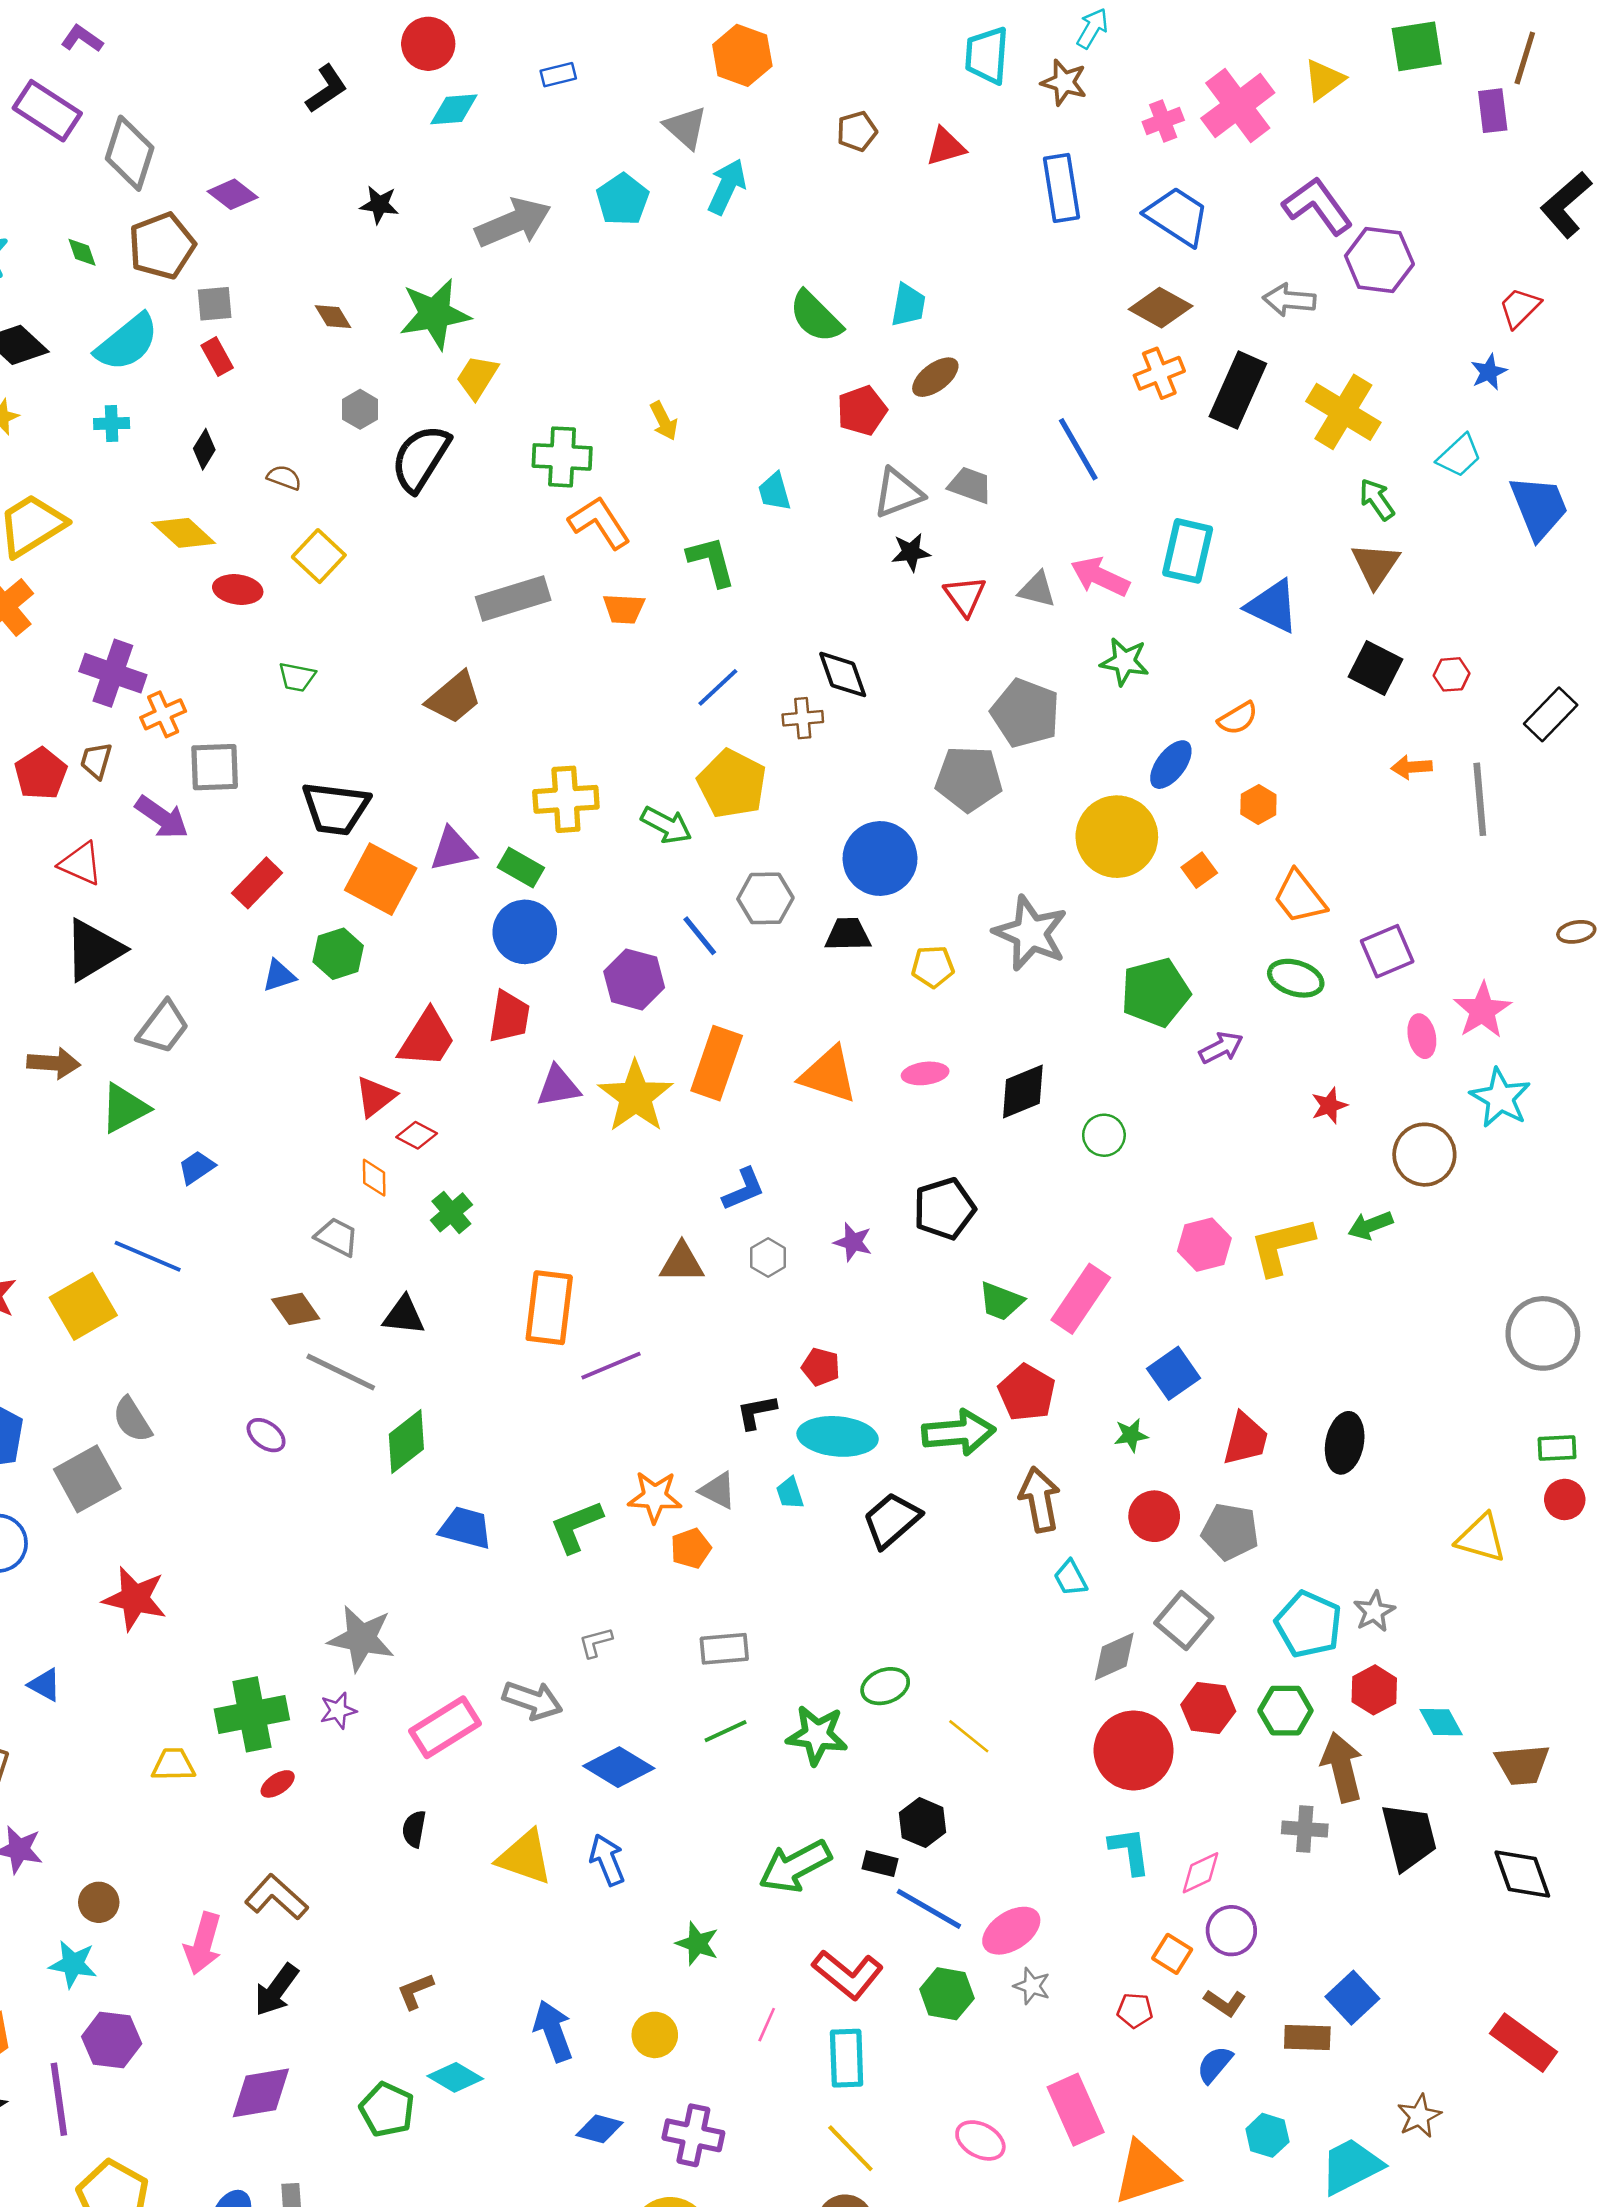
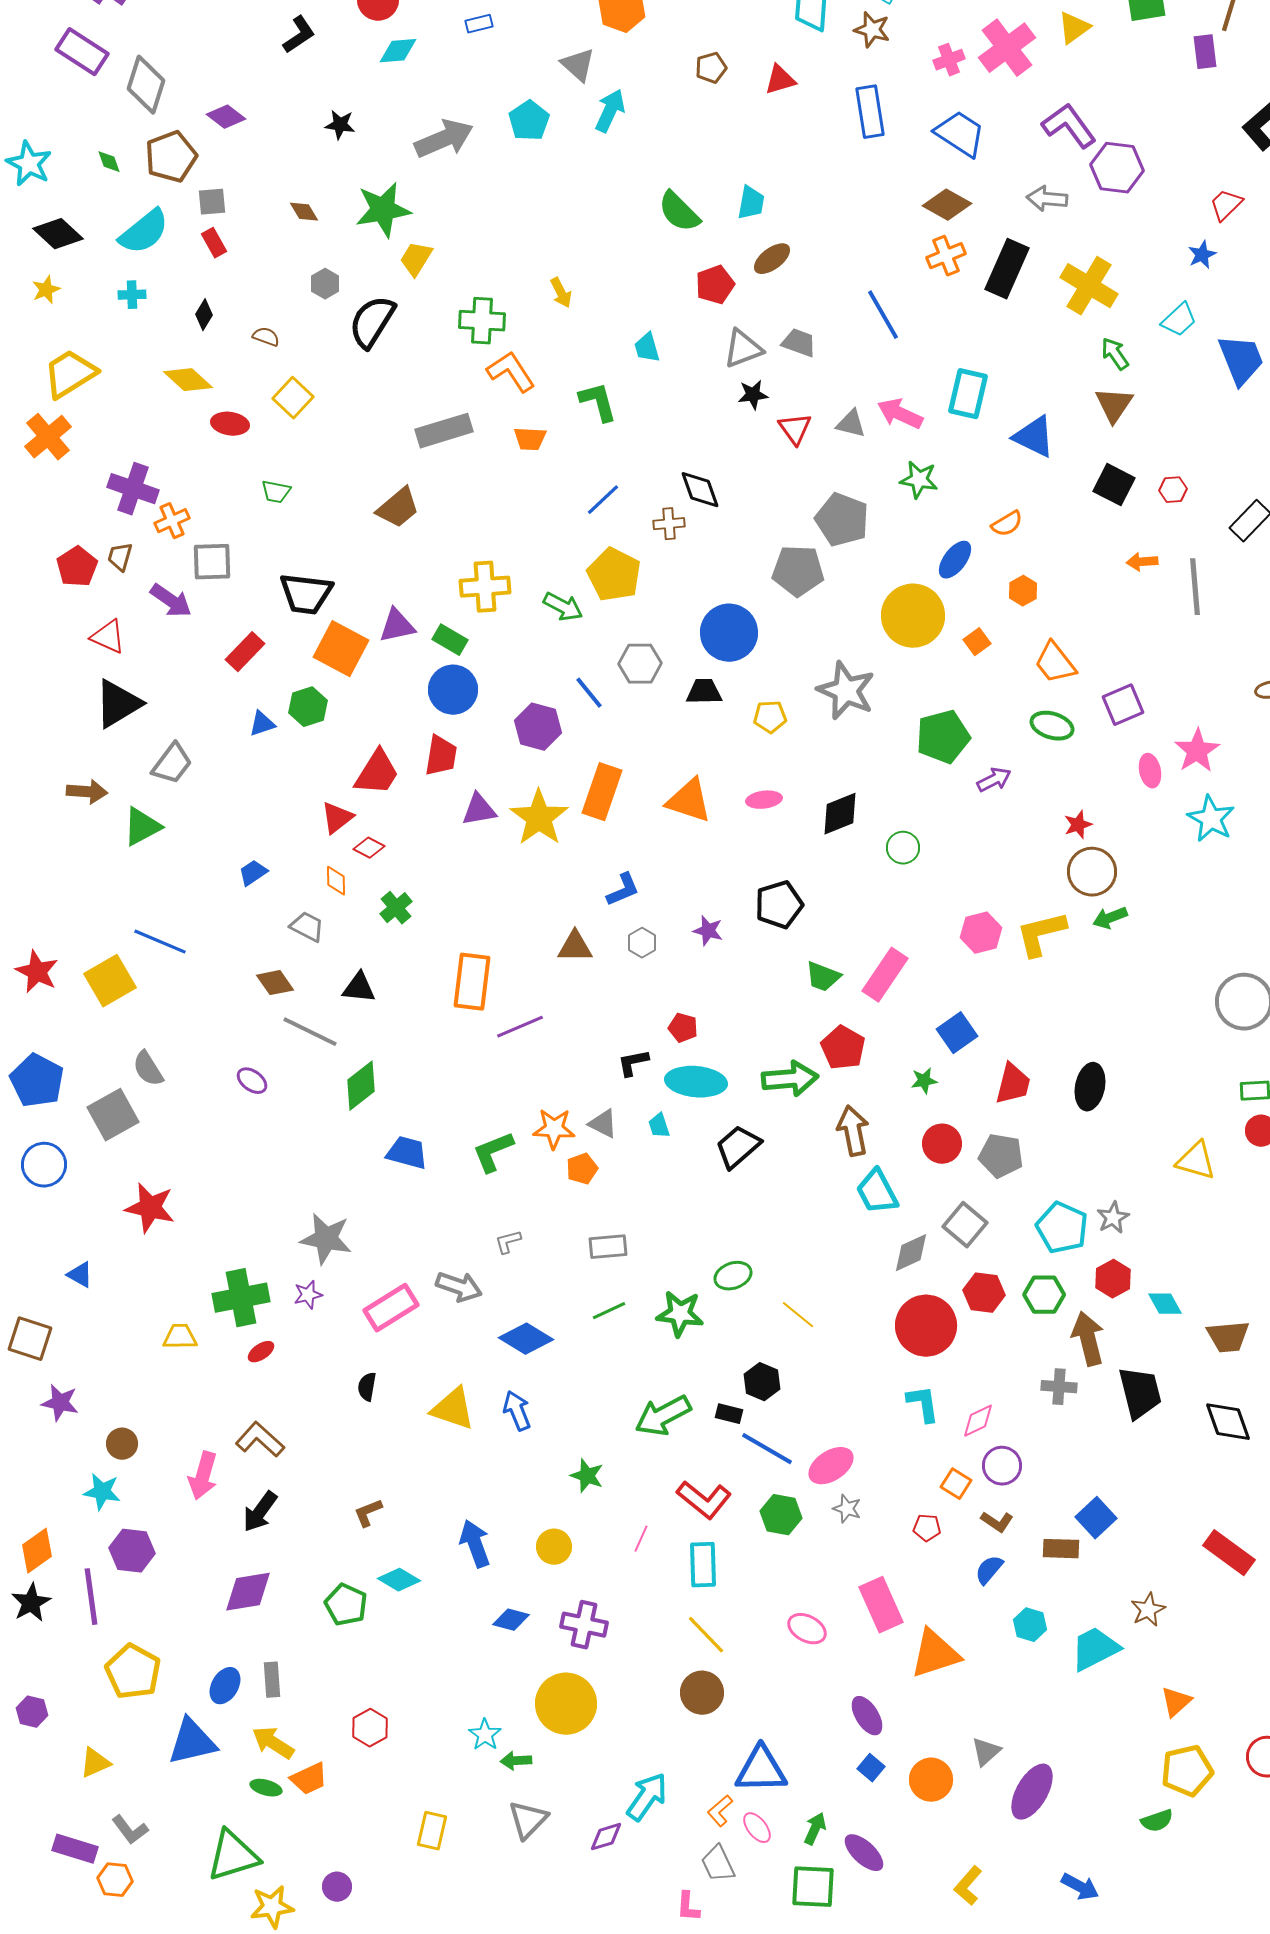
brown circle: (1424, 1155) -> (1092, 872), moved
blue trapezoid: (197, 1167) -> (253, 873), moved
cyan trapezoid: (1070, 1578) -> (877, 1192), size x1.6

